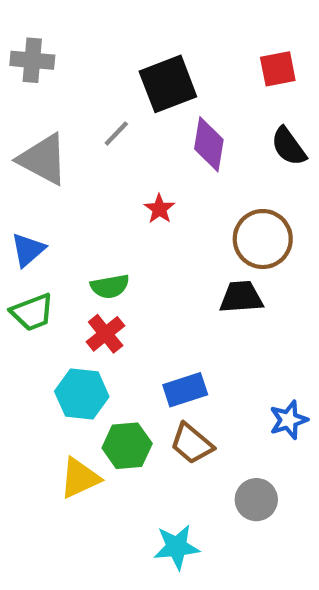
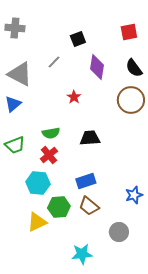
black square: (168, 84) -> (78, 39), size x0.6
brown circle: (263, 239) -> (131, 100), moved
blue triangle: (28, 250) -> (13, 104), moved
black trapezoid: (241, 297) -> (90, 138), moved

